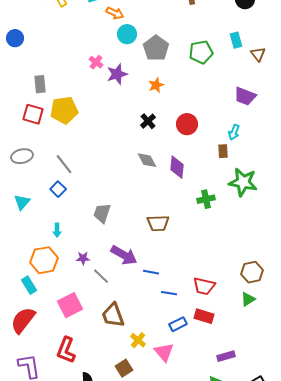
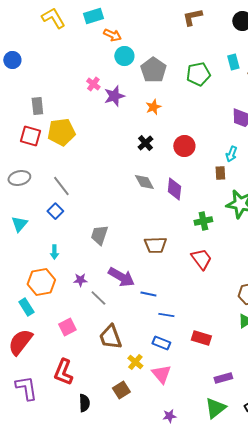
red trapezoid: (204, 286) -> (201, 259), moved, turned -140
pink square: (70, 305) -> (67, 327), size x0.7
blue rectangle: (178, 324) -> (161, 343), moved, turned 48

